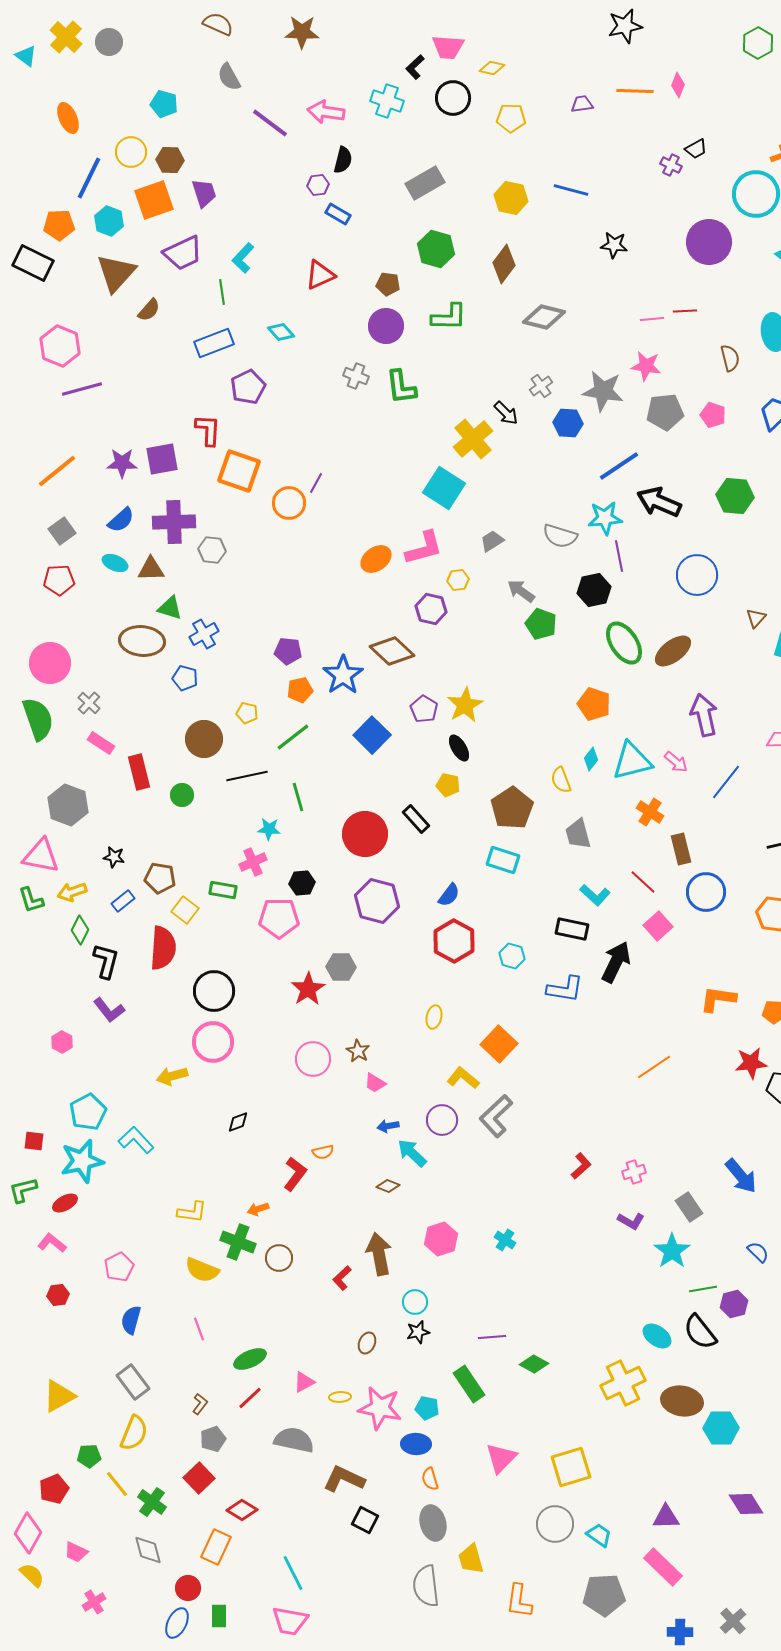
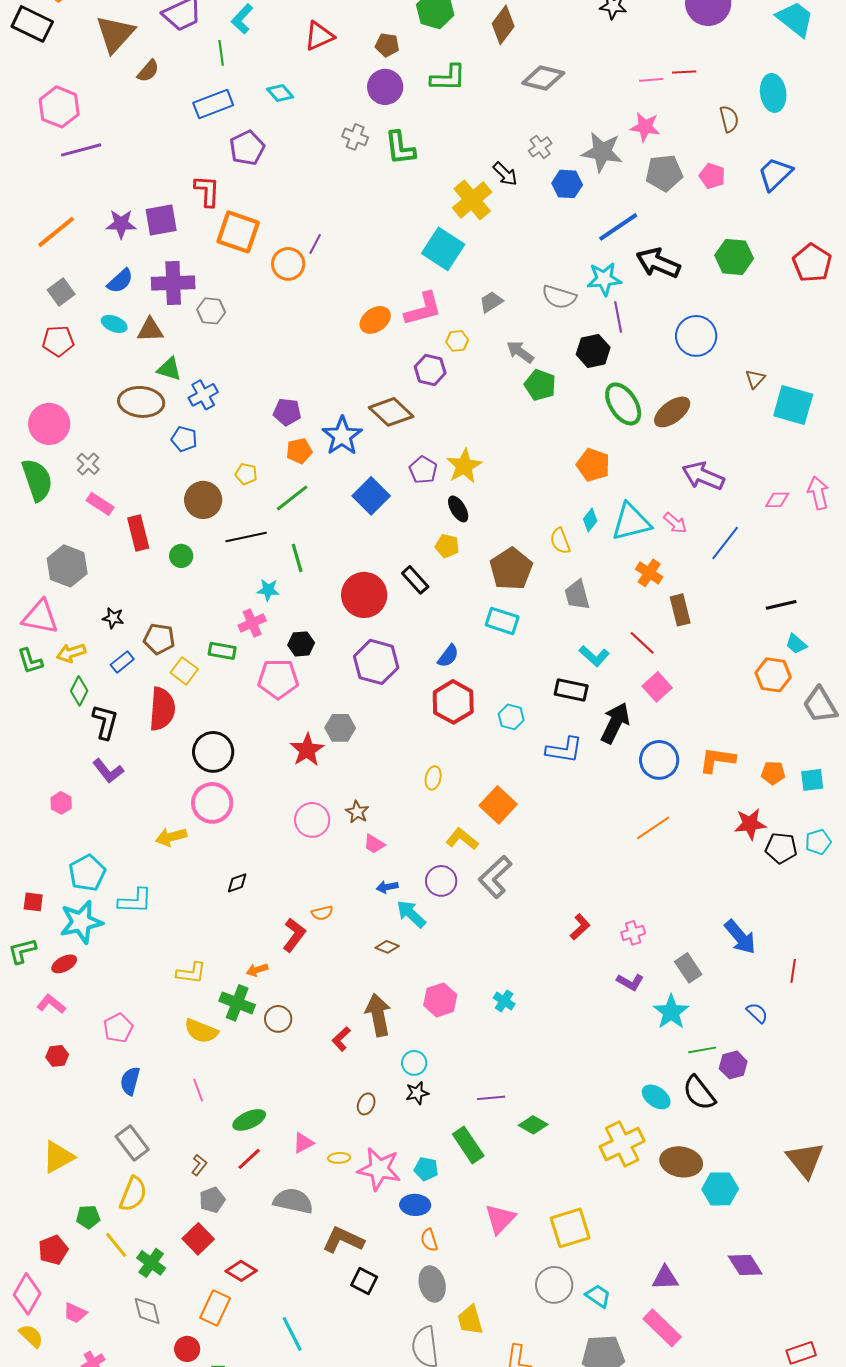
purple arrow: (704, 715) -> (703, 476), turned -54
blue circle: (706, 892) -> (659, 760), moved
cyan L-shape: (136, 1140) -> (135, 901), turned 135

